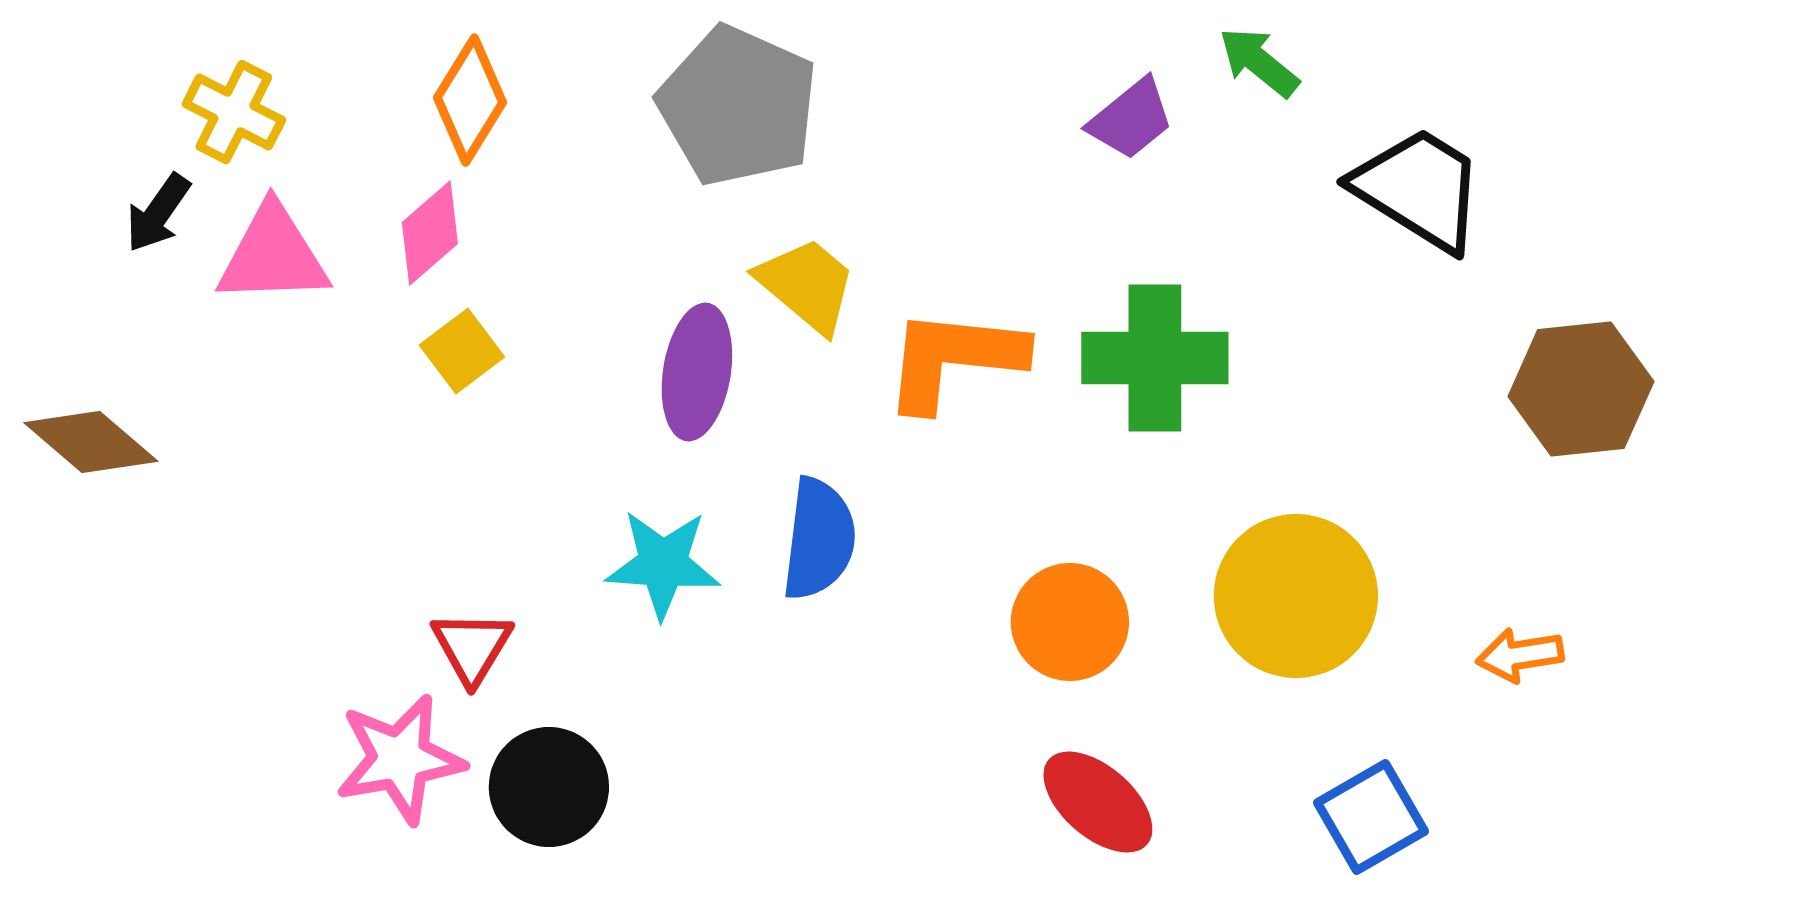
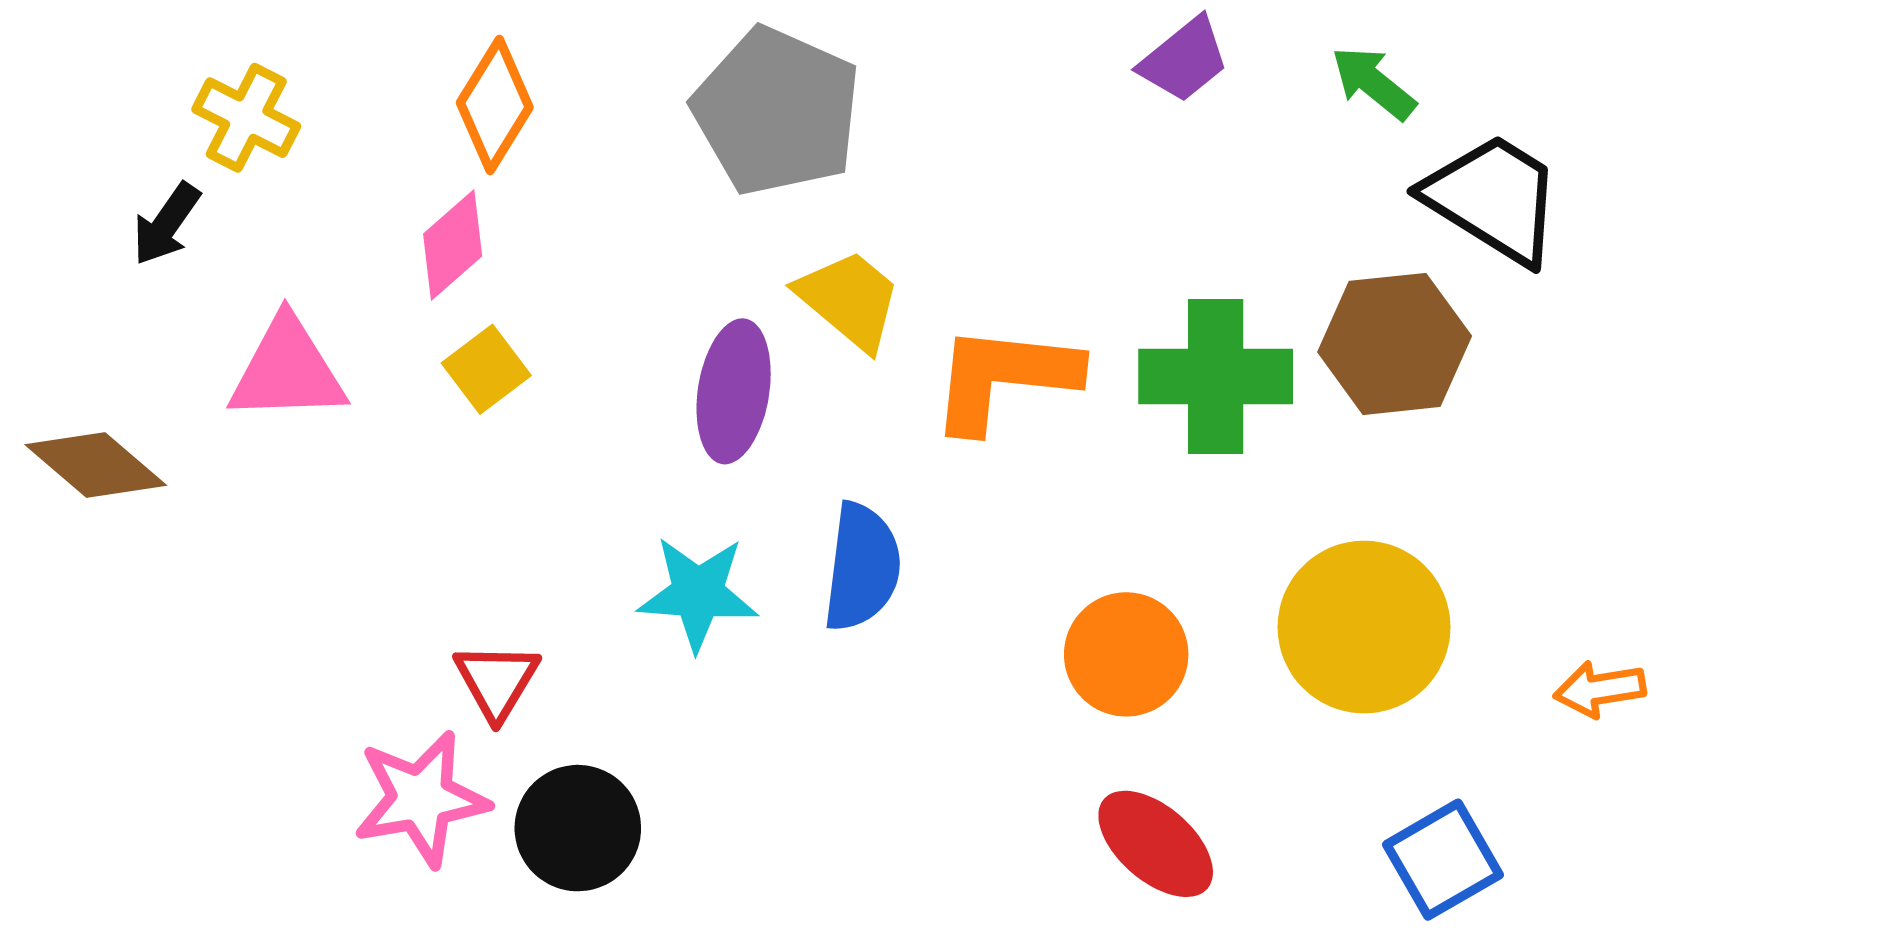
green arrow: (1259, 62) -> (1374, 83), moved
purple trapezoid: (1131, 119) -> (1184, 60), moved
pink triangle: (273, 255) -> (287, 370), moved
brown hexagon: (1581, 389) -> (1395, 344), moved

